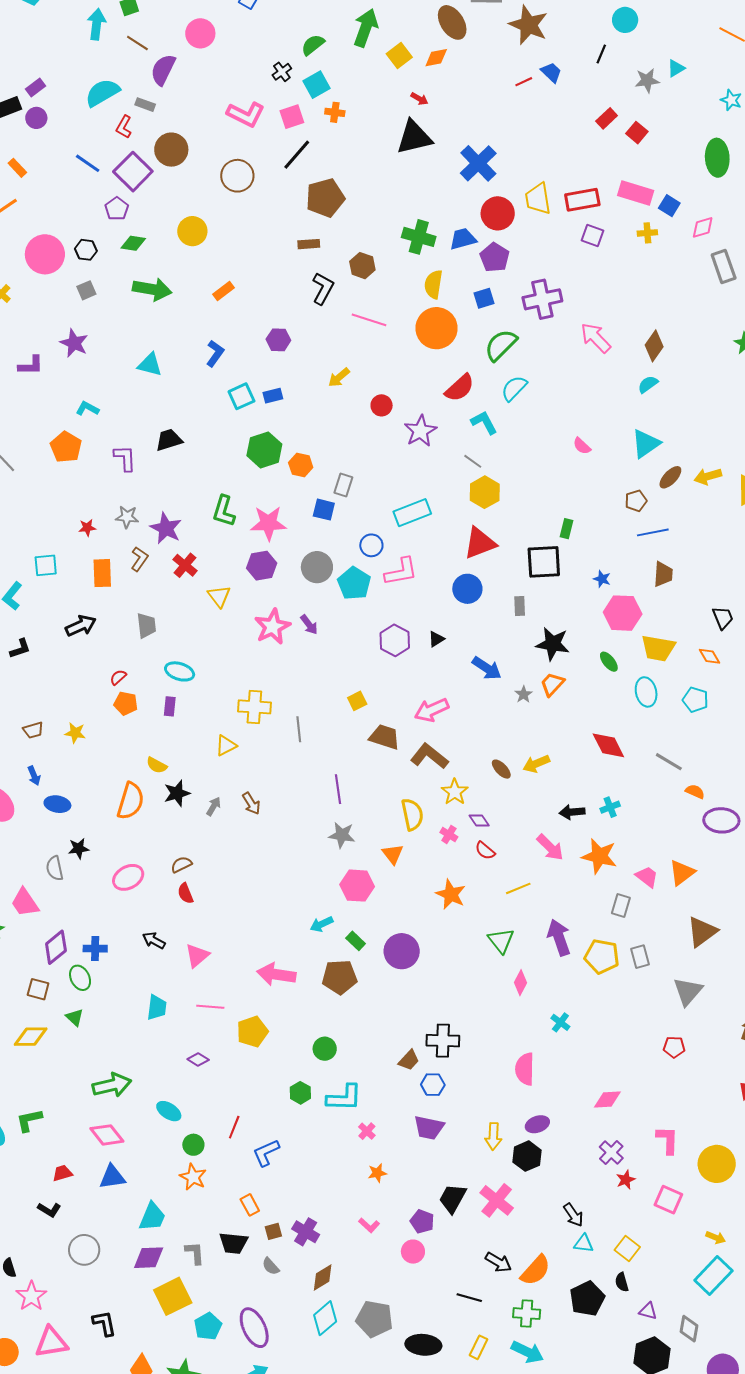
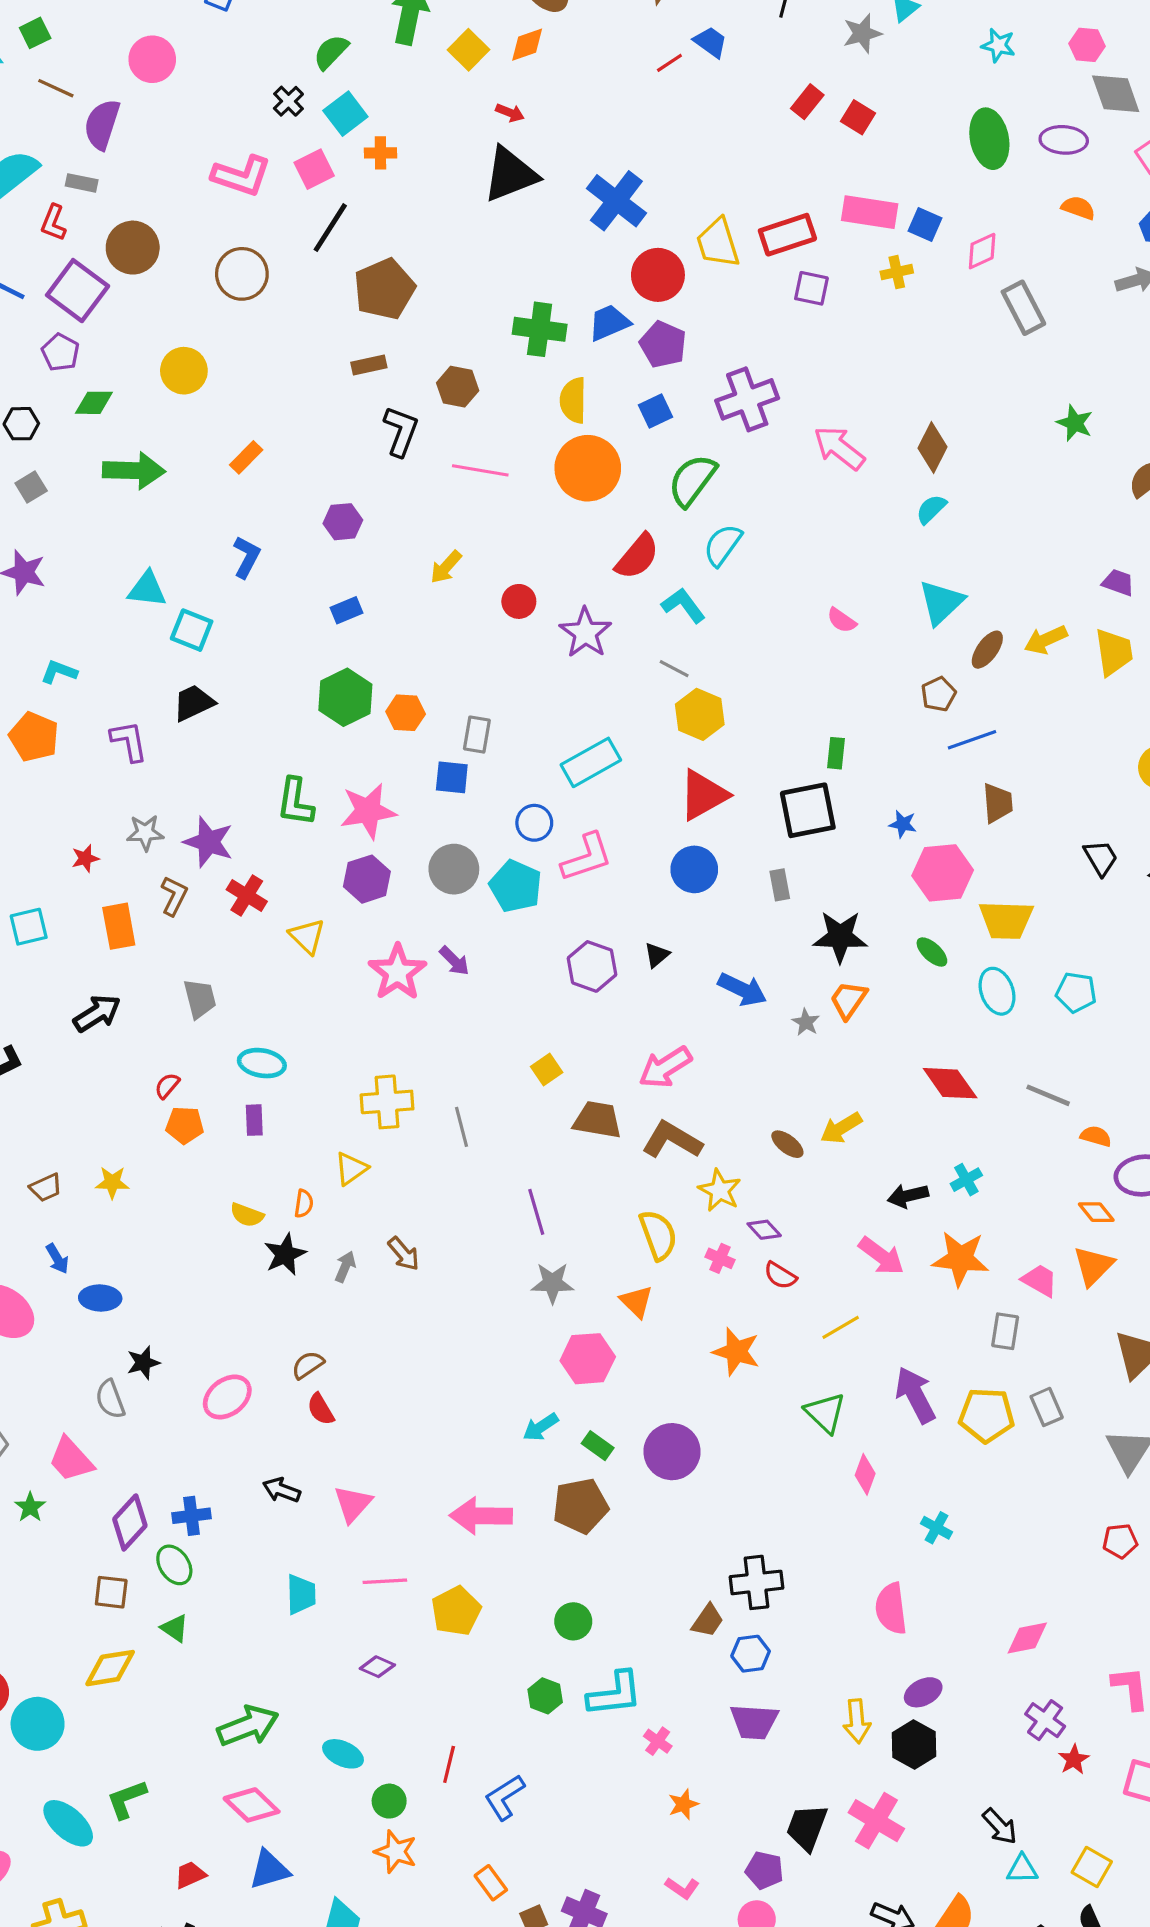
cyan square: (241, 396) -> (192, 630), moved, turned -36
orange diamond: (710, 656) -> (1096, 1212), moved
orange semicircle: (130, 801) -> (304, 1204), moved, size x0.5

